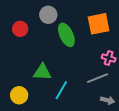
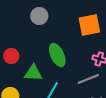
red circle: (20, 29) -> (11, 56), moved
green ellipse: (66, 35) -> (57, 55), moved

